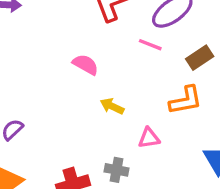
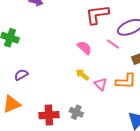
pink semicircle: (86, 65) -> (84, 48), moved
pink triangle: (149, 138) -> (101, 84), moved, turned 40

